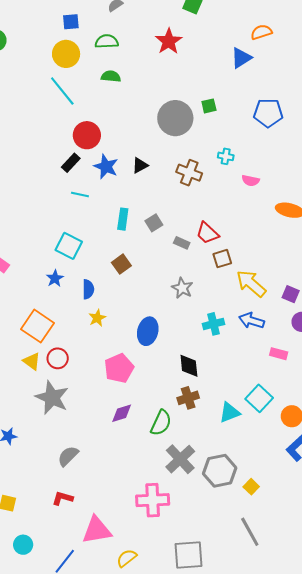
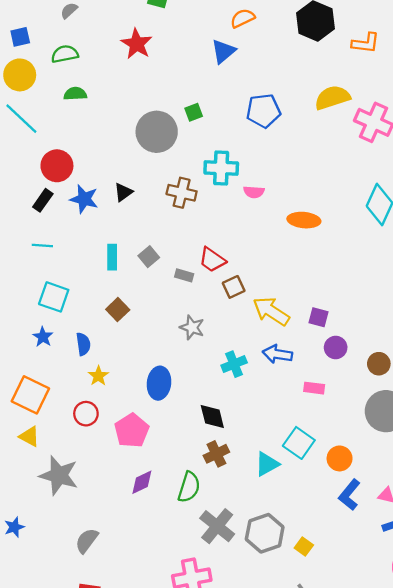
cyan cross: (226, 156) -> (221, 168), size x1.8
cyan line: (80, 194) -> (42, 246), moved
red circle: (58, 358) -> (86, 414), moved

